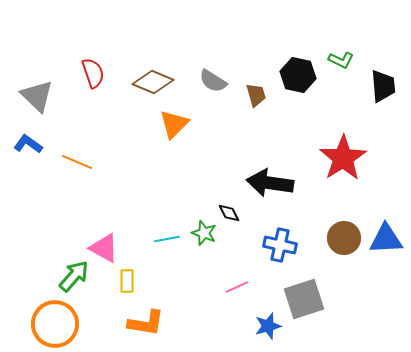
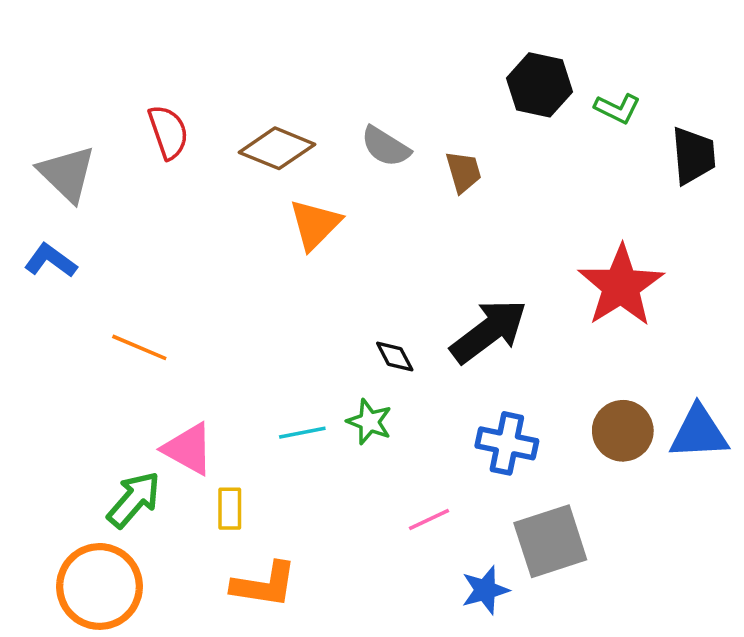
black hexagon: (298, 75) -> (539, 85), moved
orange line: (77, 162) -> (139, 347), moved
black arrow: (270, 183) -> (489, 331), turned 135
black diamond: (229, 213) -> (395, 357), moved

